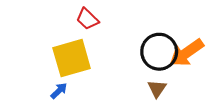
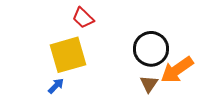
orange arrow: (187, 53) -> (177, 70), moved

